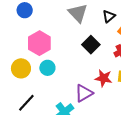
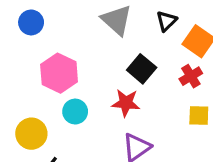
yellow circle: (21, 68) -> (31, 134), moved
red star: (104, 78) -> (126, 103), moved

